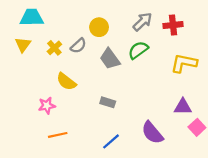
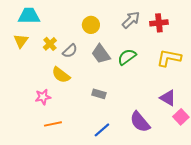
gray semicircle: (78, 46) -> (70, 51), moved
green semicircle: (138, 50) -> (127, 57), moved
purple triangle: (183, 107) -> (168, 98), turned 30

